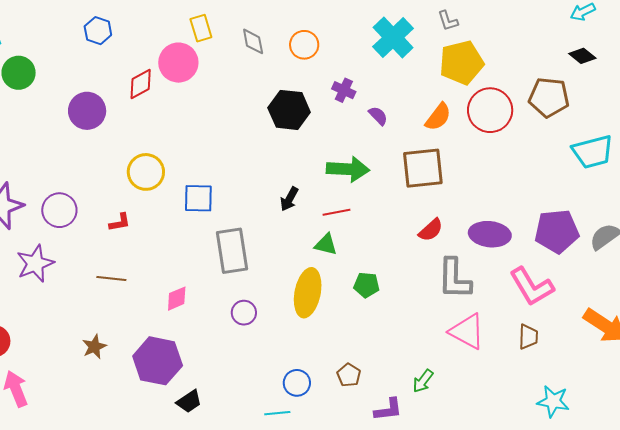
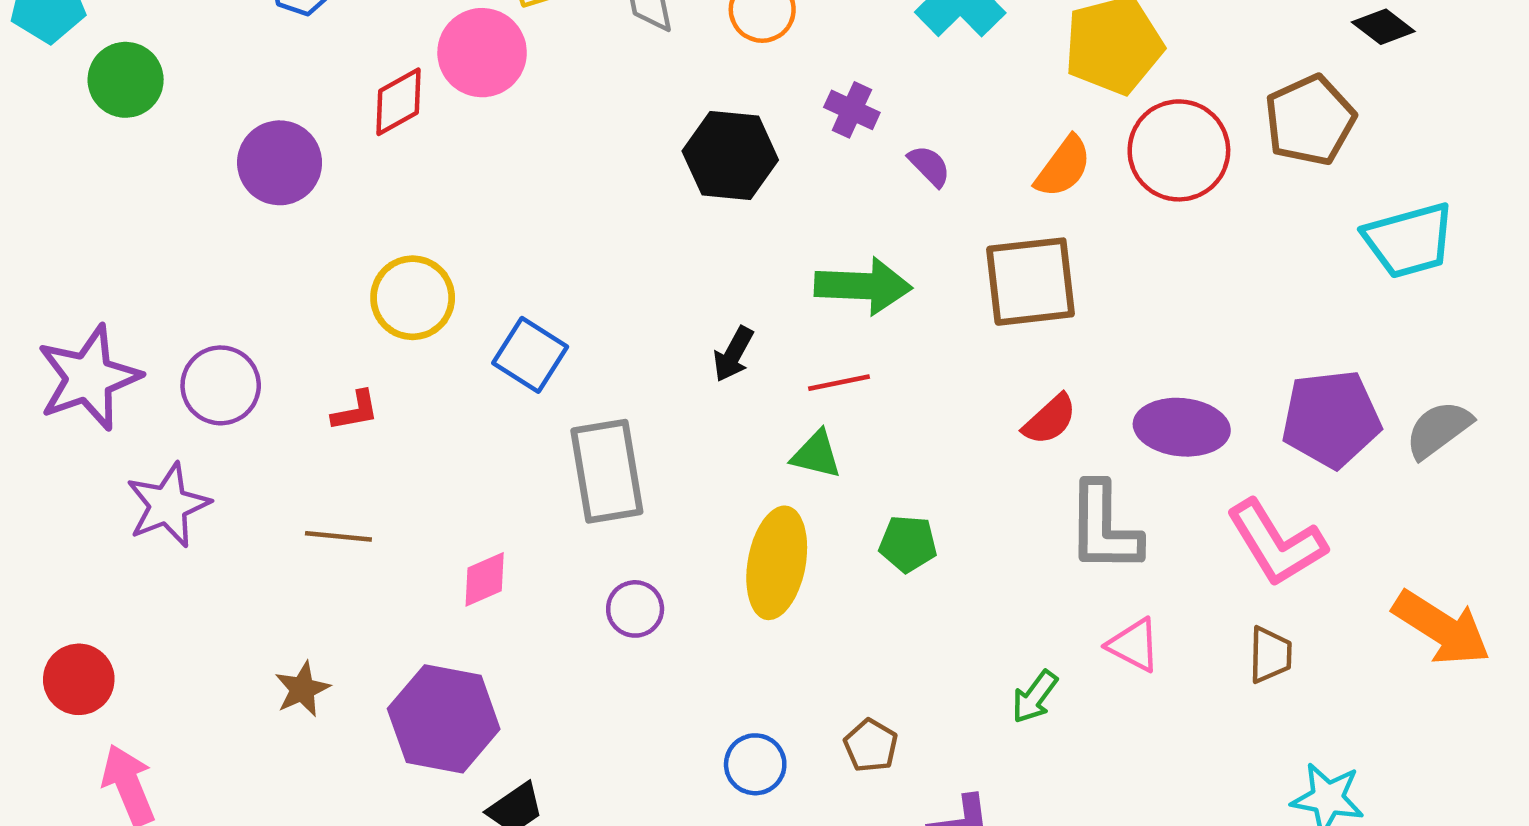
brown pentagon: (549, 97) -> (1310, 120), turned -30
blue square: (198, 198) -> (530, 355), turned 32
pink triangle: (467, 332) -> (1134, 645), size x0.7
green arrow: (423, 381) -> (1035, 697), moved

